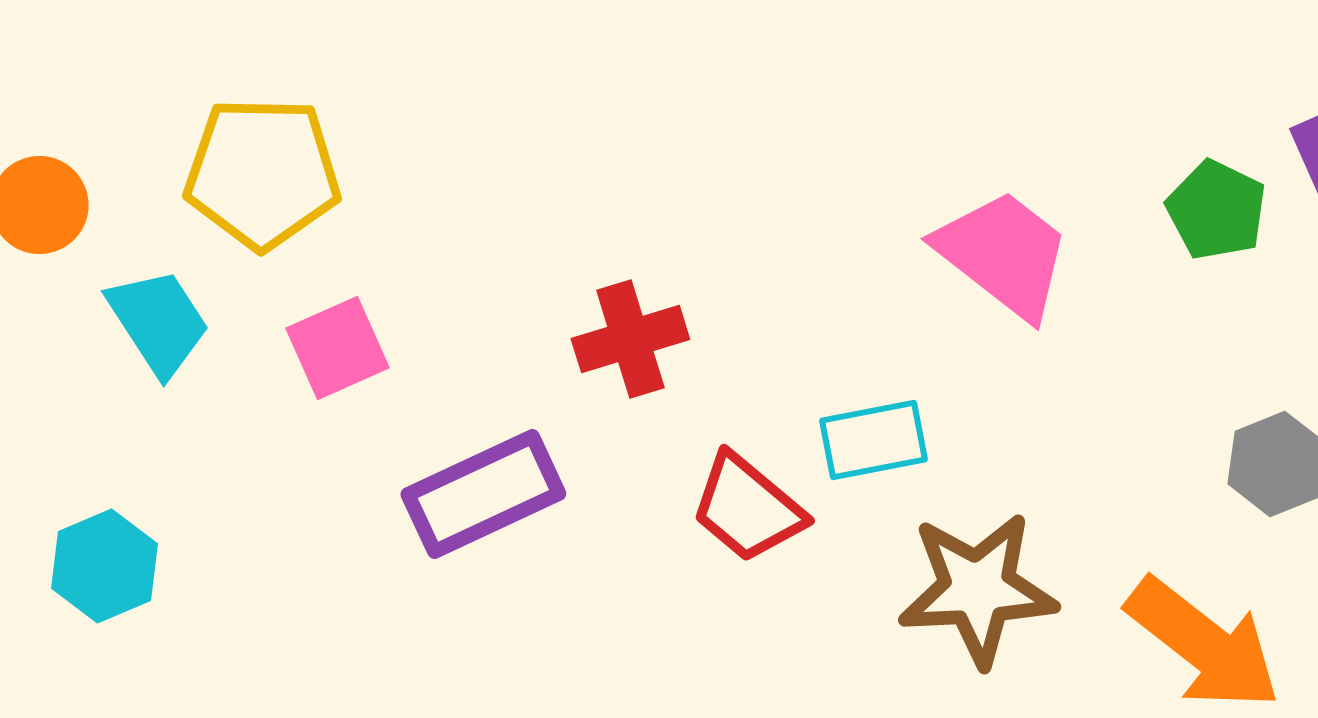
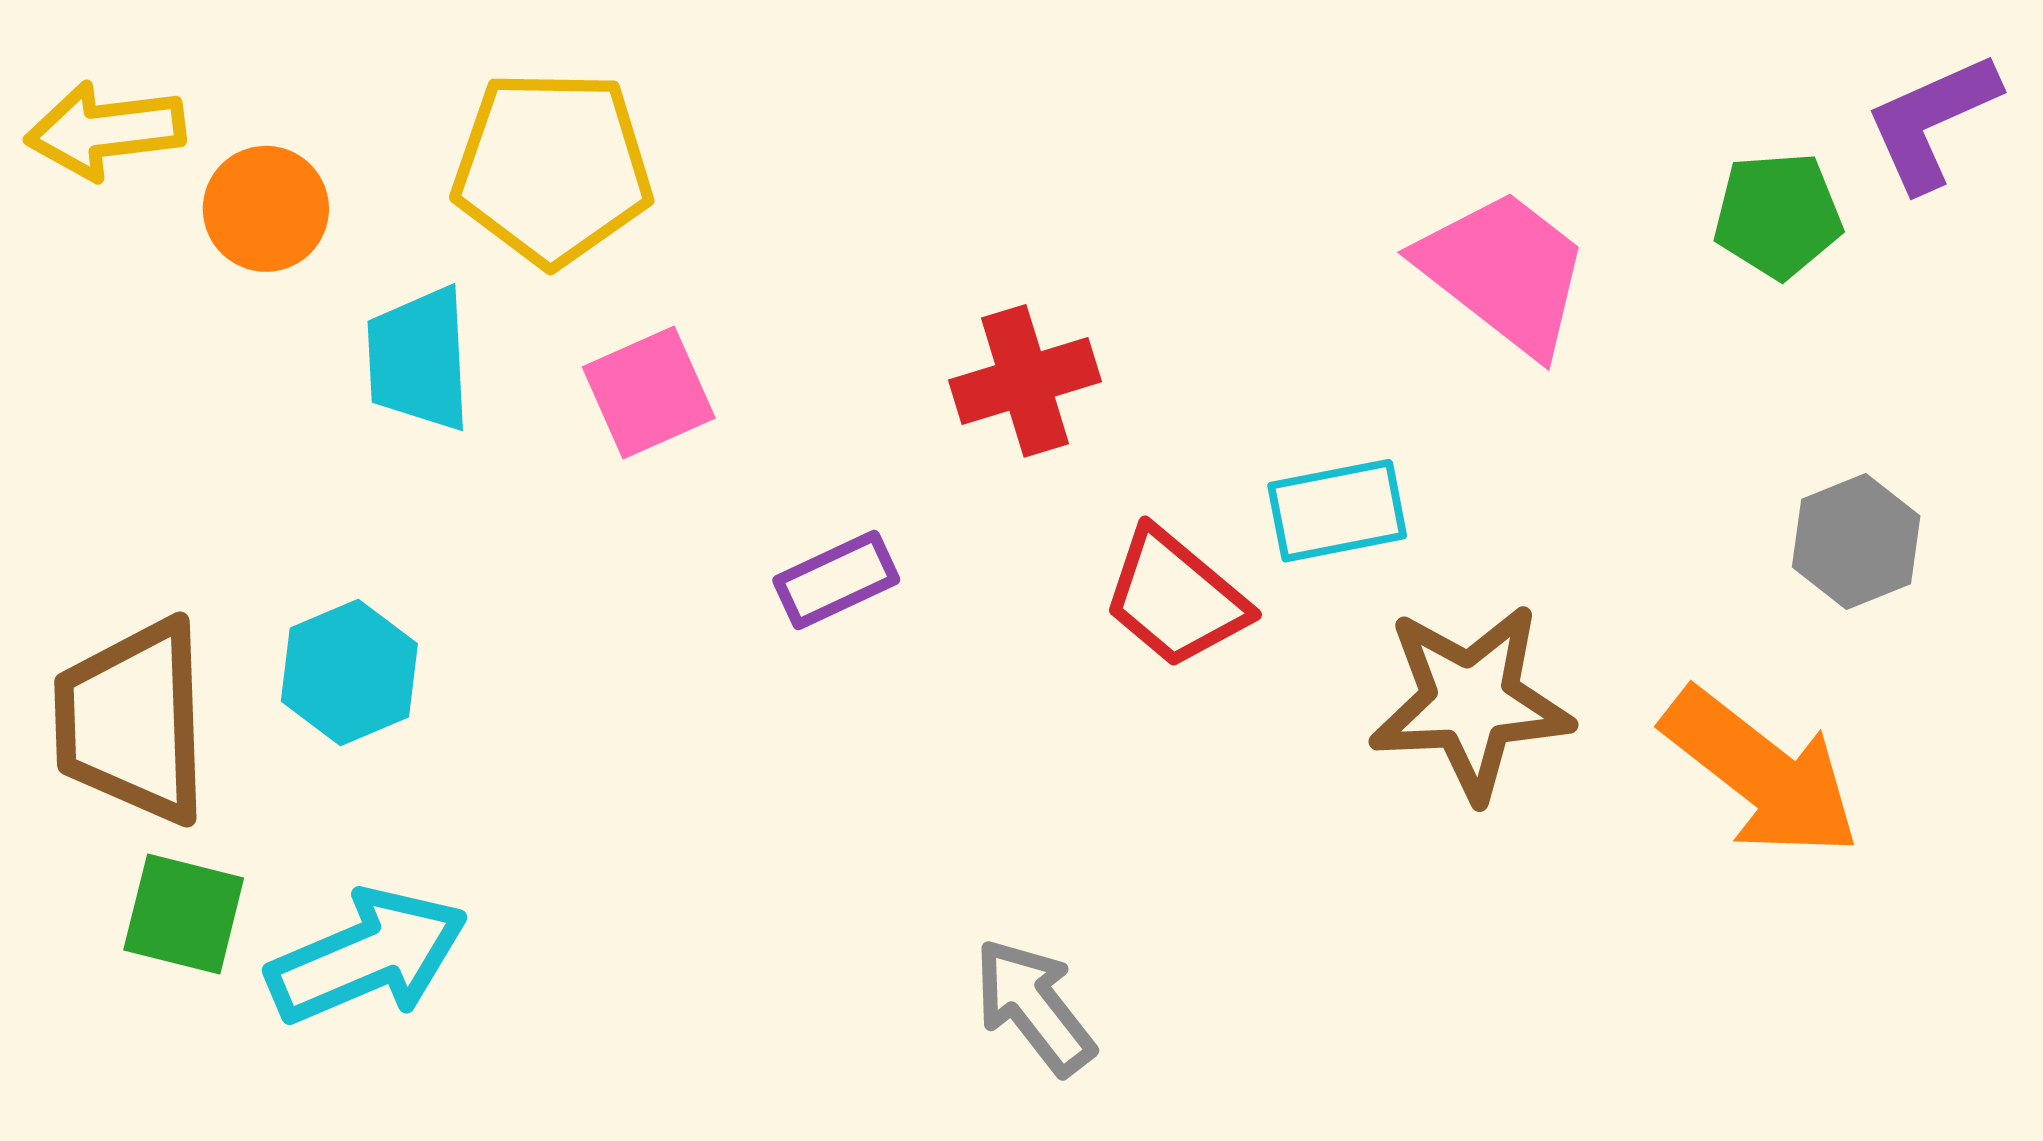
green pentagon: (1216, 210) -> (1778, 215), turned -30
cyan trapezoid: (158, 322) -> (419, 359), turned -150
purple rectangle: (483, 494) -> (836, 580), size x0.6

